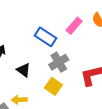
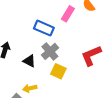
gray cross: (59, 62) -> (50, 51), moved

